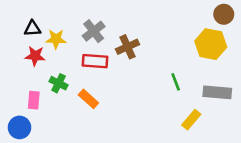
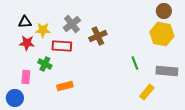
brown circle: (224, 14) -> (164, 11), moved
red rectangle: (95, 61) -> (62, 46), moved
orange rectangle: (88, 99) -> (65, 86), moved, turned -56

